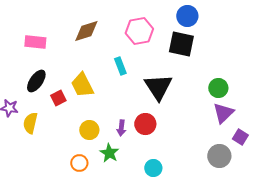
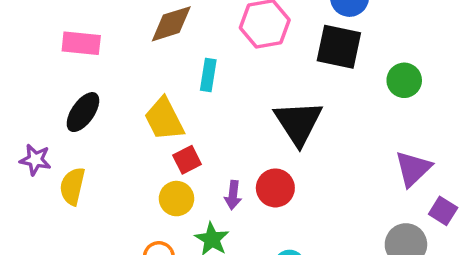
cyan rectangle: (120, 66) -> (208, 75), moved, turned 30
green circle: (218, 88) -> (404, 80), moved
red square: (58, 98) -> (187, 160), moved

